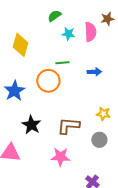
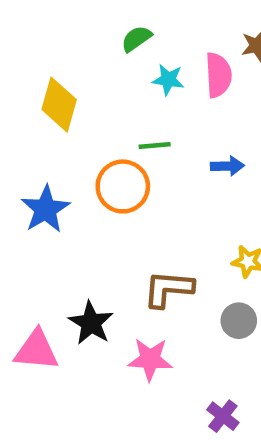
black star: (31, 125) -> (91, 323), moved

